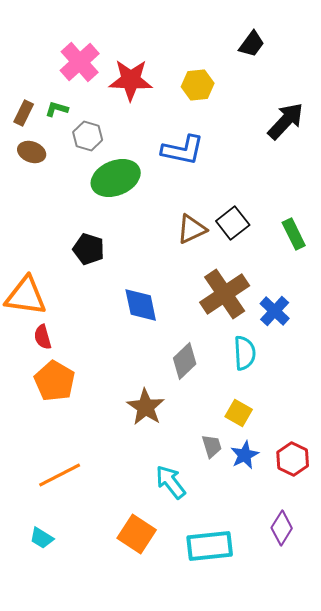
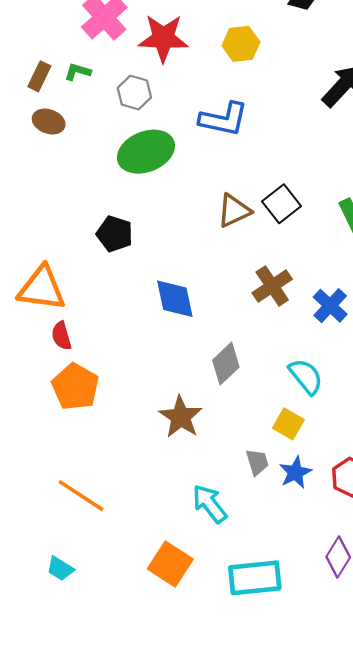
gray hexagon: (88, 136) -> (134, 93), moved
brown cross: (225, 294) -> (272, 286), size x0.7
cyan semicircle: (245, 353) -> (306, 376), moved, turned -36
orange line: (60, 475) -> (81, 496), turned 60

